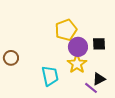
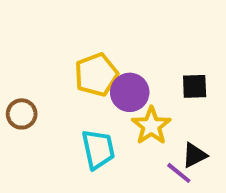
yellow pentagon: (66, 30) -> (96, 75), moved
purple circle: (78, 47) -> (130, 92), moved

